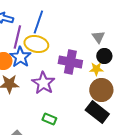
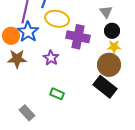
yellow ellipse: (36, 44) -> (57, 19), moved
yellow star: (96, 69) -> (114, 47), moved
purple star: (43, 83) -> (51, 58), size x0.7

